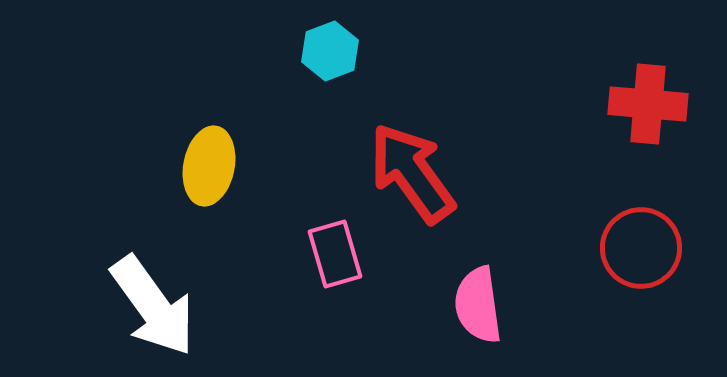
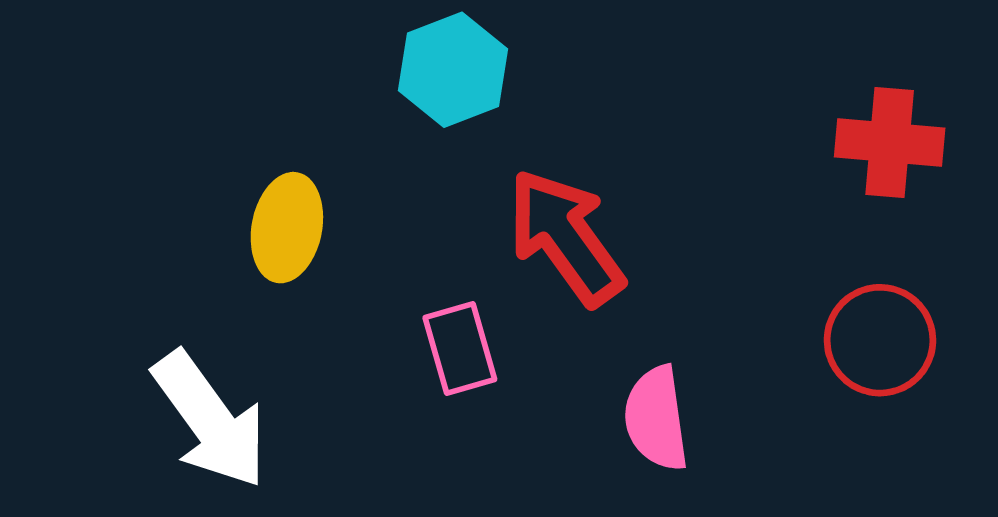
cyan hexagon: (330, 51) -> (453, 70), size x1.4

